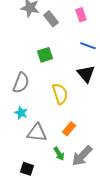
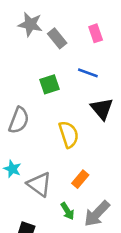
blue line: (88, 46) -> (88, 73), moved
cyan star: (21, 113) -> (12, 169), moved
gray triangle: (37, 133) -> (39, 184), turned 30

